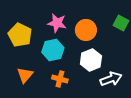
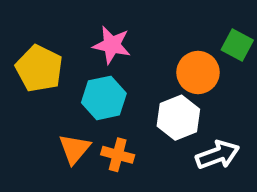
orange circle: (86, 30) -> (198, 72), moved
orange triangle: (25, 75) -> (74, 149), moved

